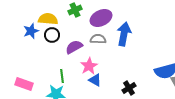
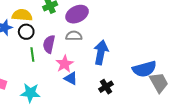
blue arrow: (124, 34) -> (101, 52), moved
purple semicircle: (74, 47) -> (49, 44), turned -48
green line: (62, 76) -> (32, 55), moved

